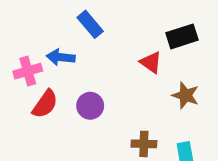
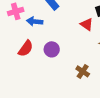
pink cross: (28, 71) -> (16, 11), moved
brown cross: (144, 144) -> (83, 71), turned 32

